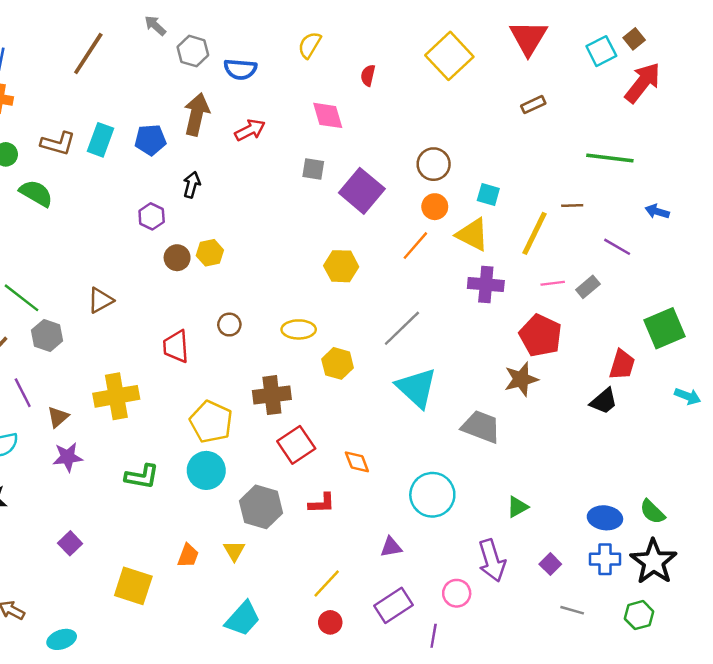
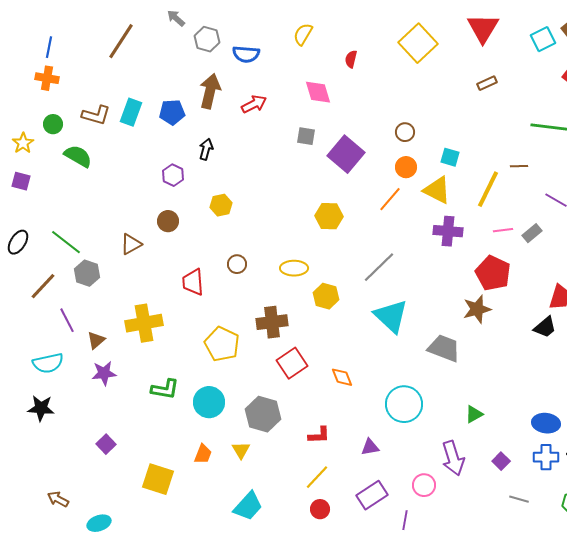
brown circle: (434, 164) -> (405, 132), size x0.7
brown circle: (177, 258) -> (168, 221), moved
cyan circle: (206, 470) -> (209, 402), moved
red L-shape: (322, 503) -> (319, 435), moved

